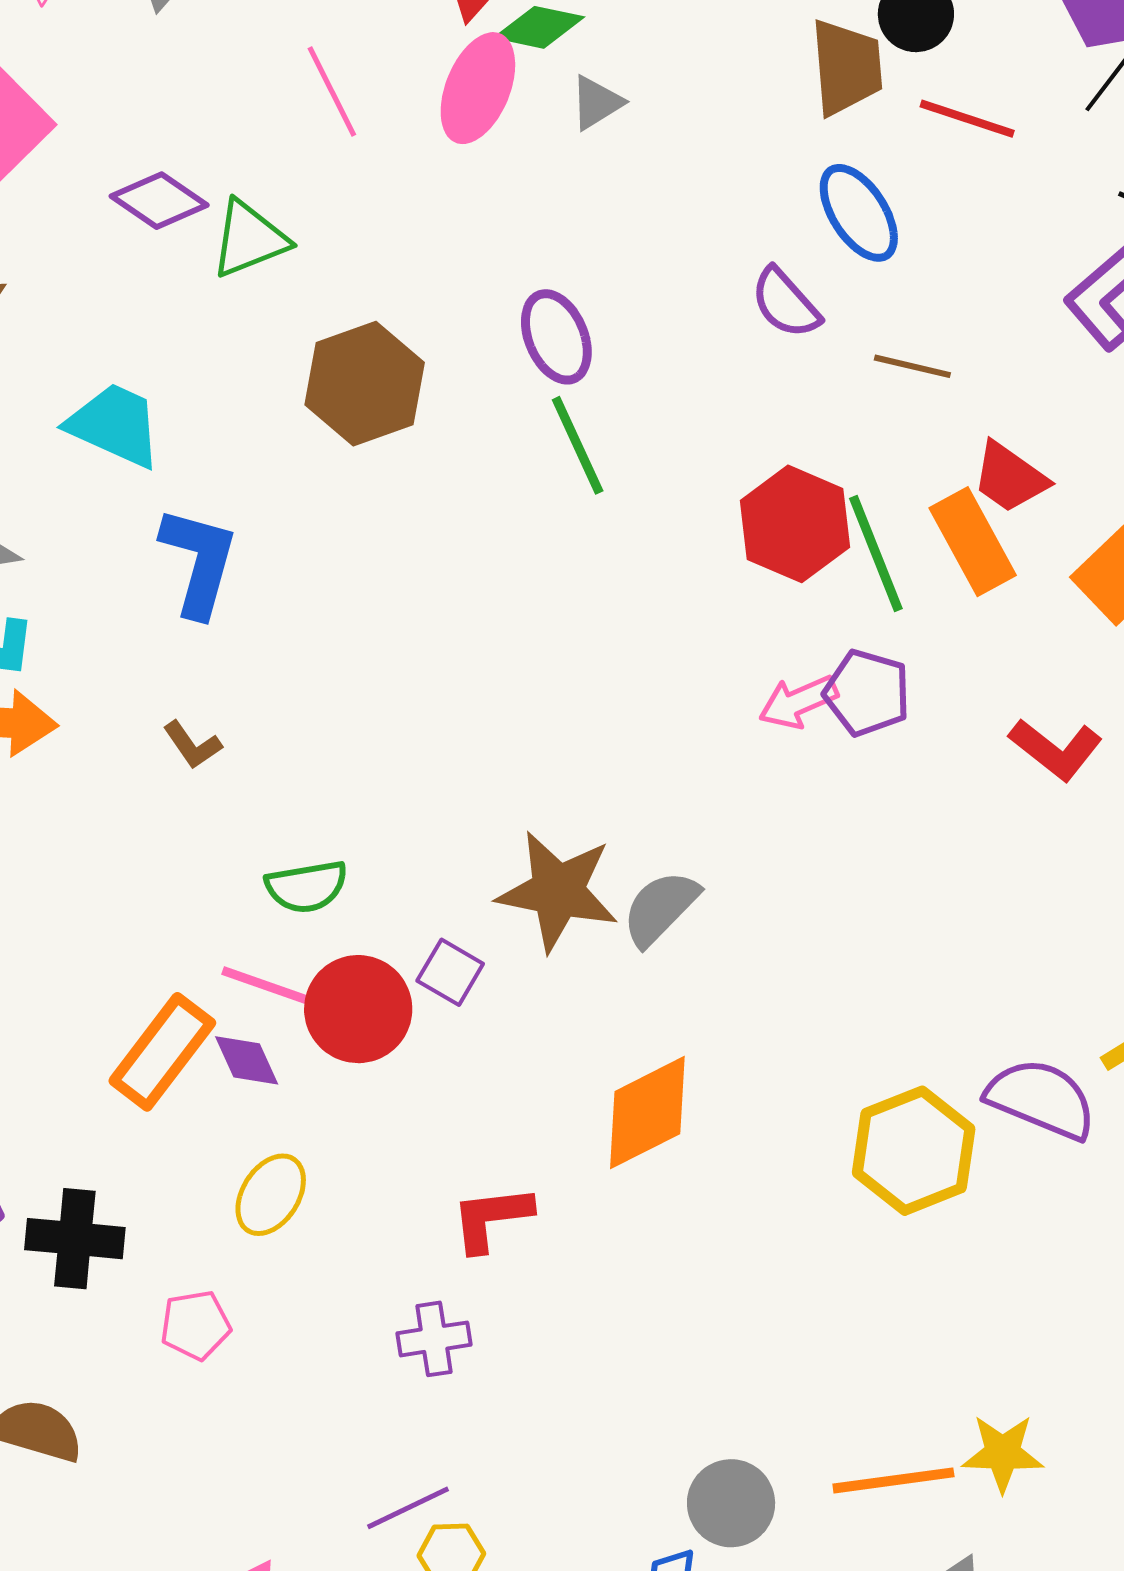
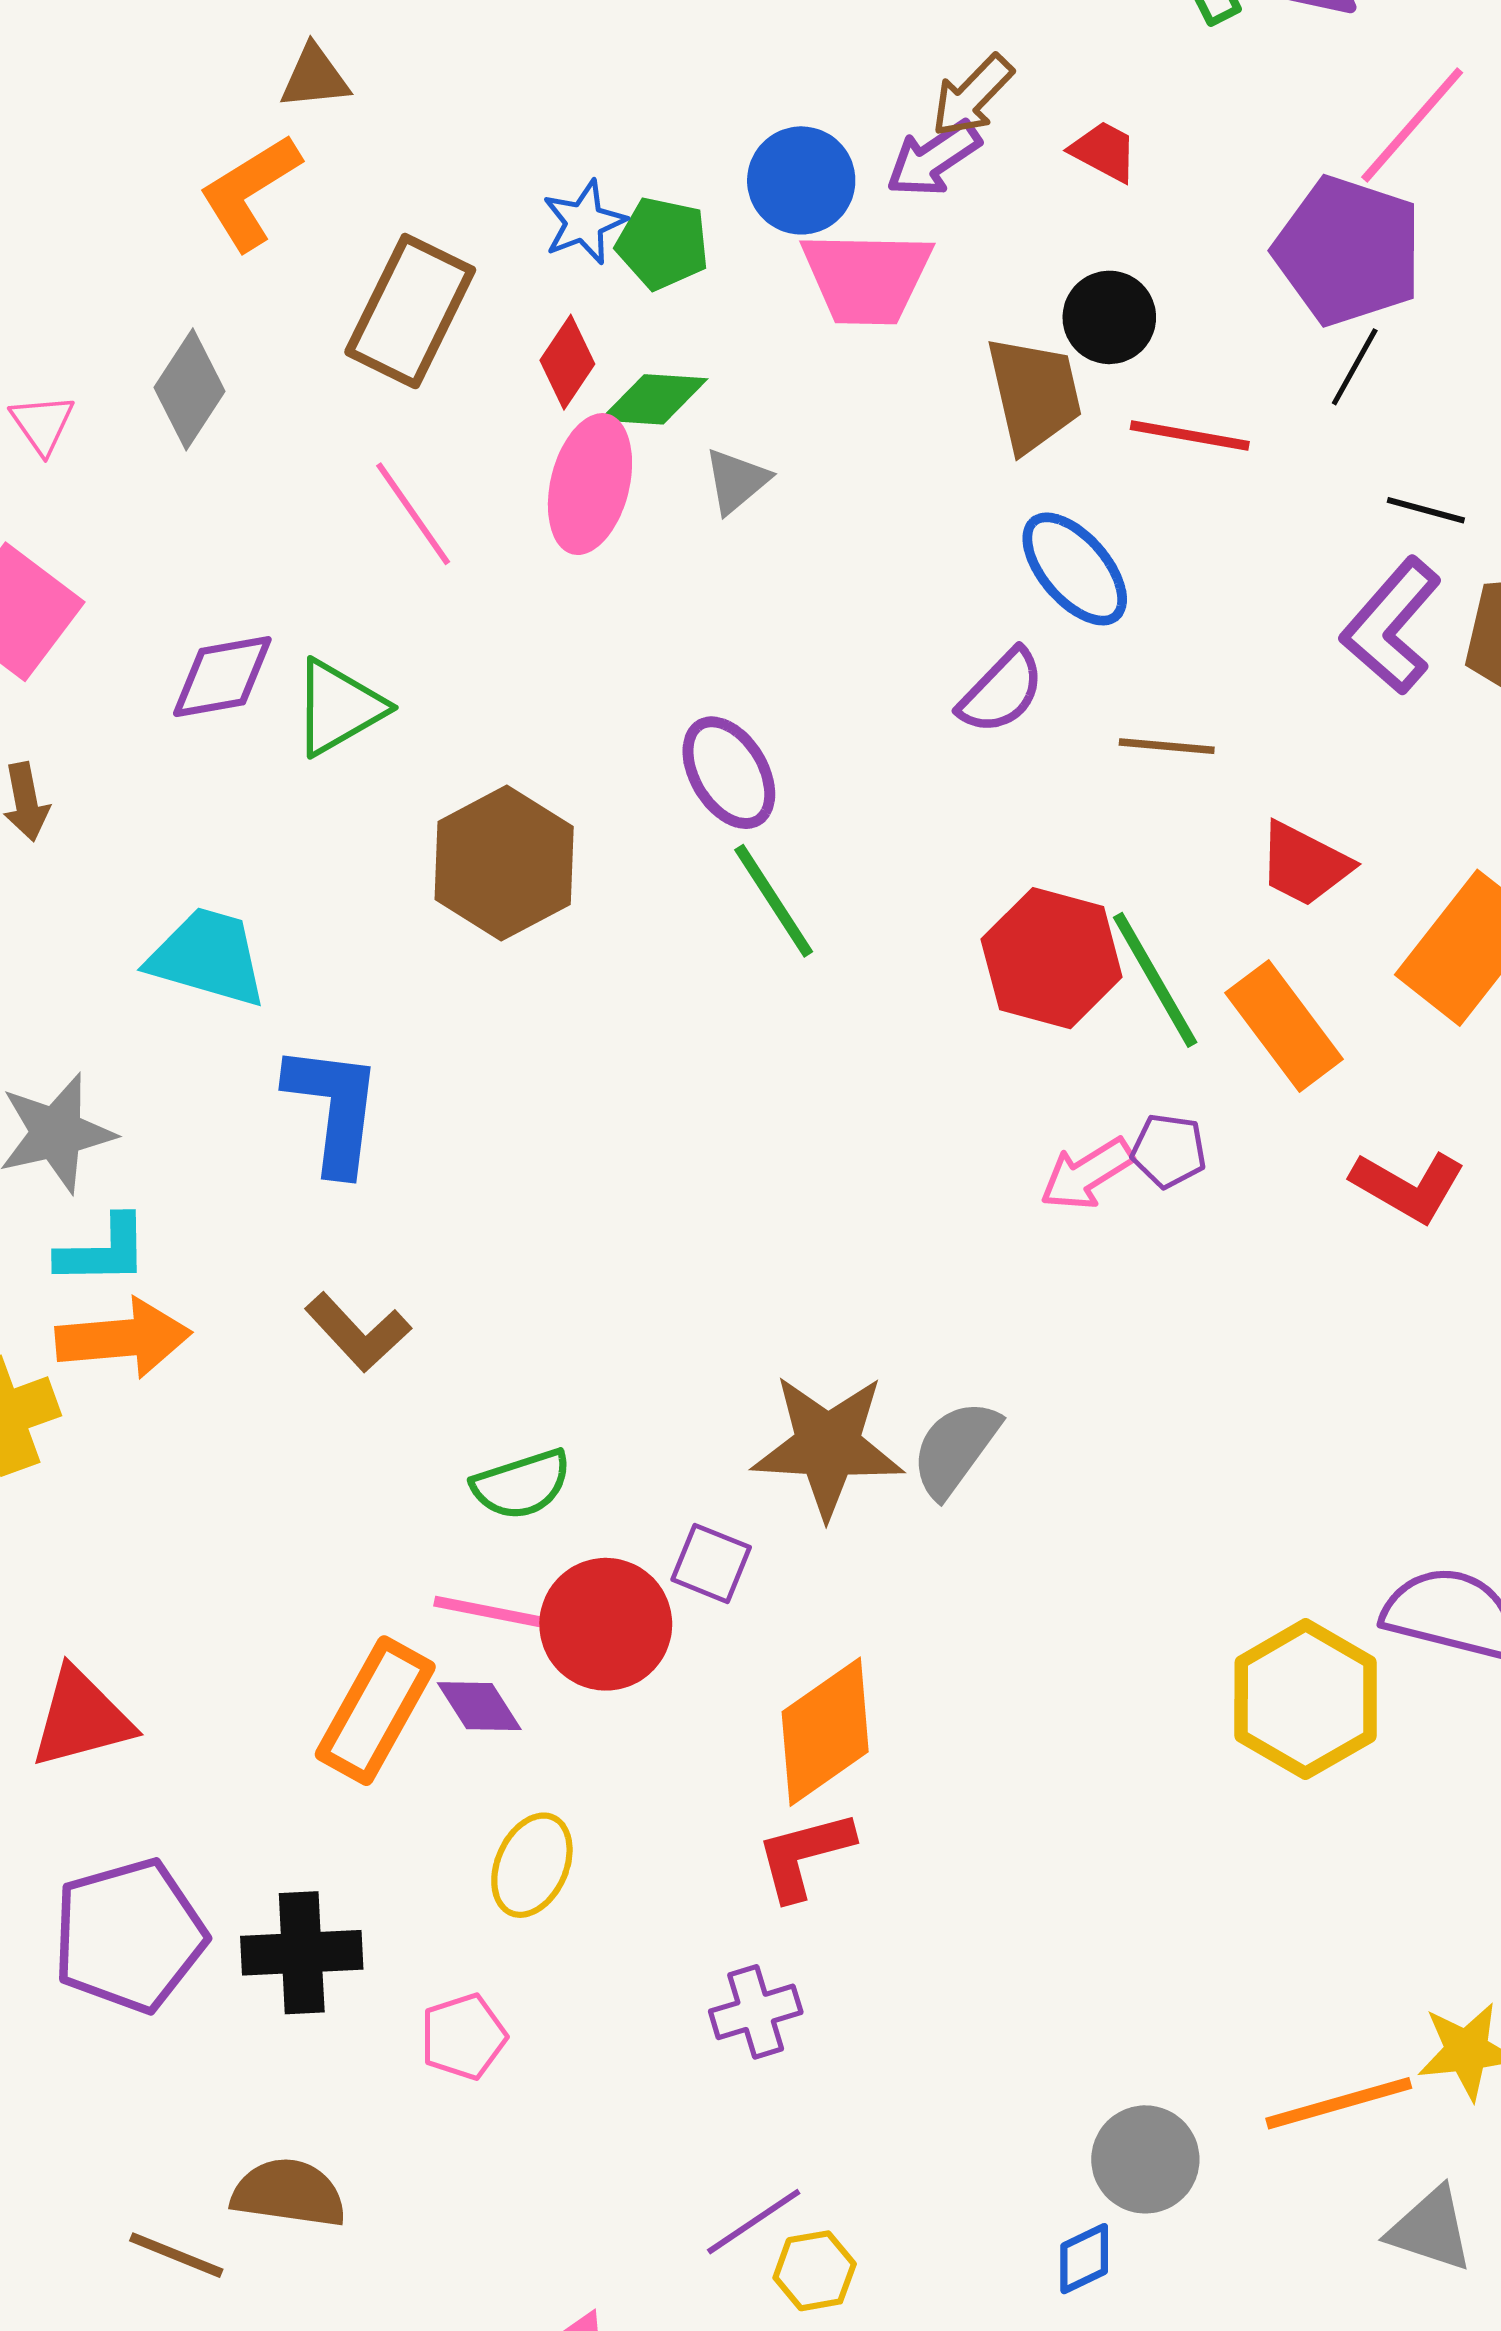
purple diamond: (159, 201) -> (222, 677), turned -36
purple semicircle: (785, 303) -> (1001, 691), turned -86
orange rectangle: (973, 542) -> (1284, 1026), moved
purple pentagon: (867, 693) -> (1169, 1151), size x0.7
brown L-shape: (192, 745) -> (358, 1332), size x1.4
orange diamond: (647, 1113) -> (825, 1732), moved

